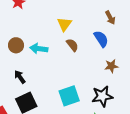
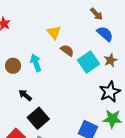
blue semicircle: (101, 39) -> (105, 34), moved
cyan arrow: (39, 49) -> (36, 63), turned 78
cyan square: (69, 96) -> (88, 62), moved

